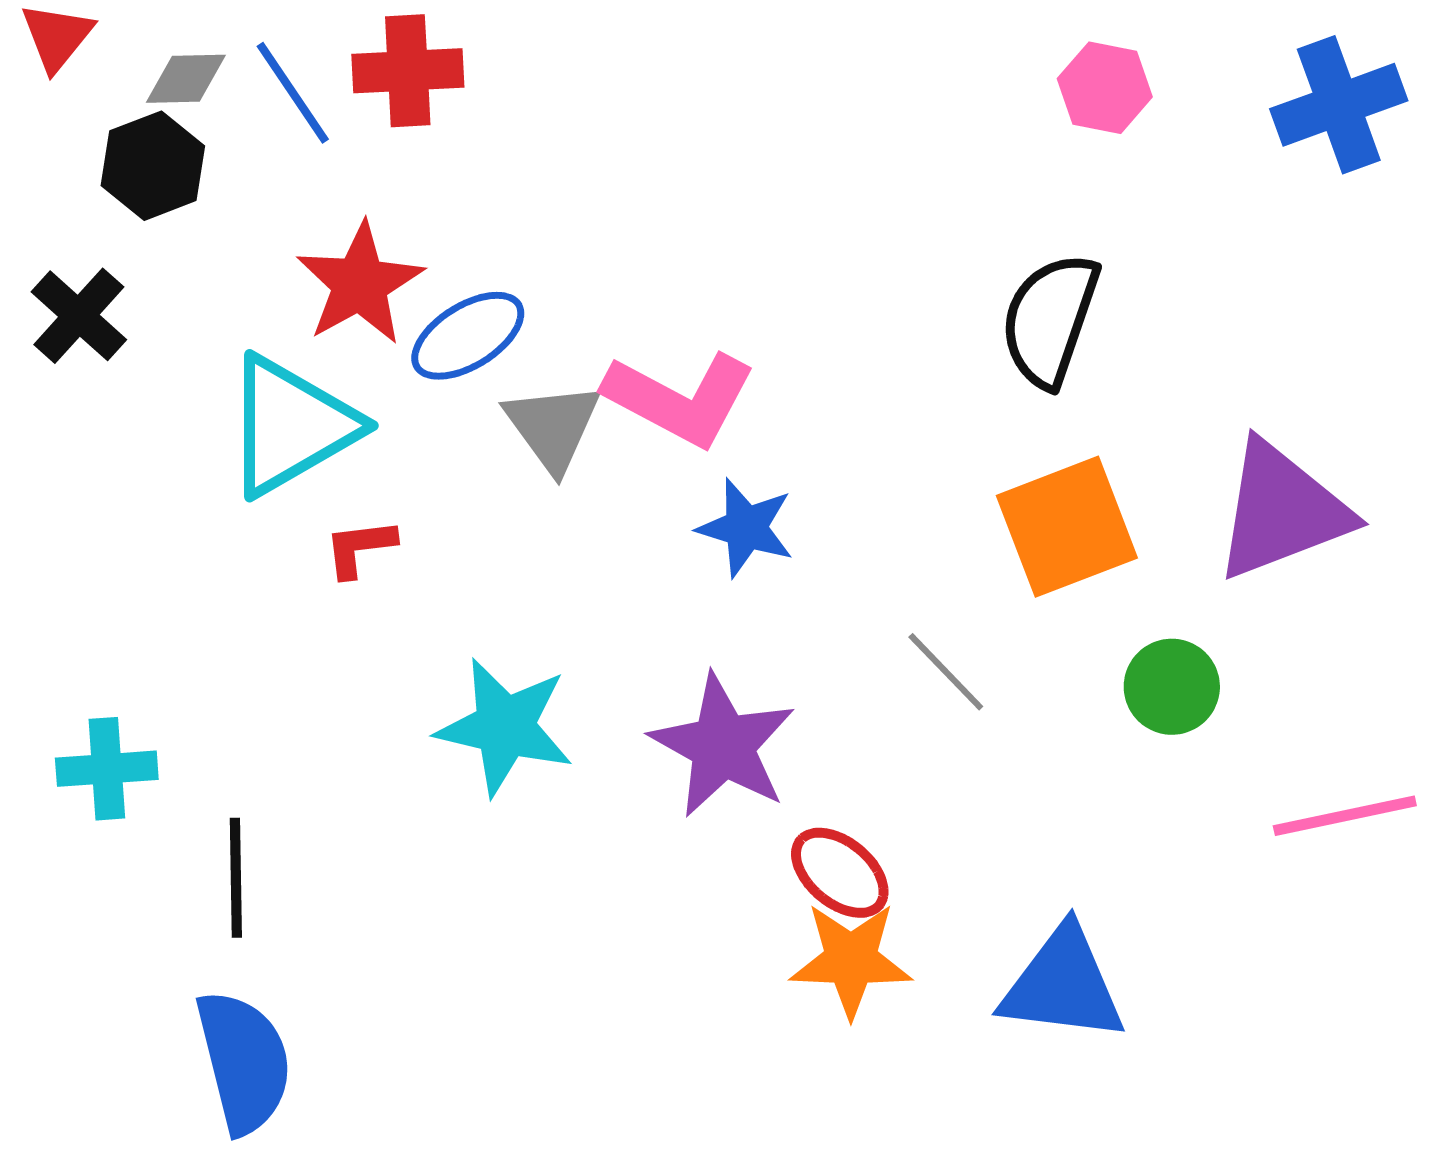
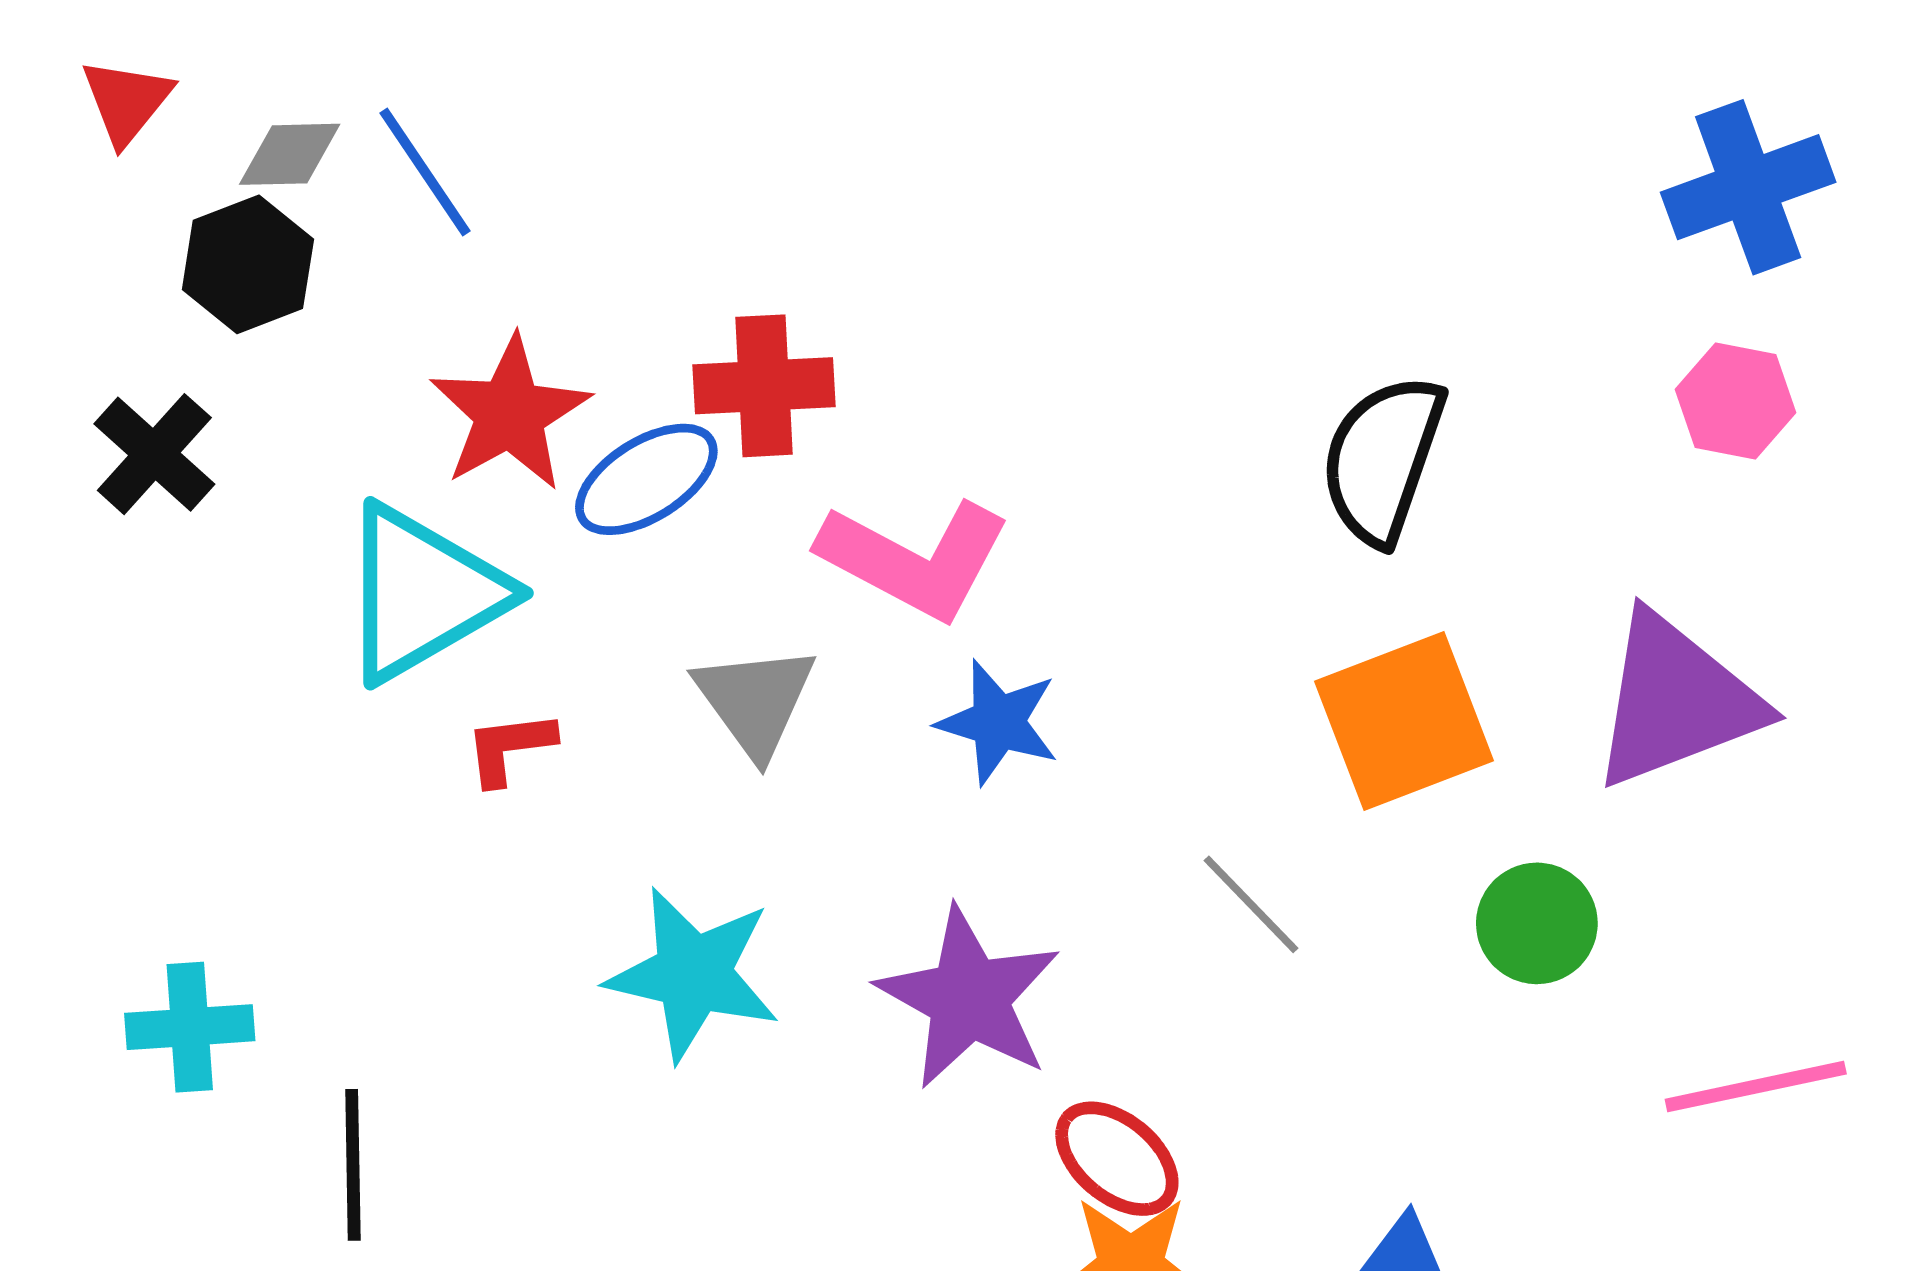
red cross: (408, 71) -> (764, 386), moved
pink hexagon: (1105, 88) -> (1735, 401), moved
gray triangle: (553, 427) -> (755, 701), moved

